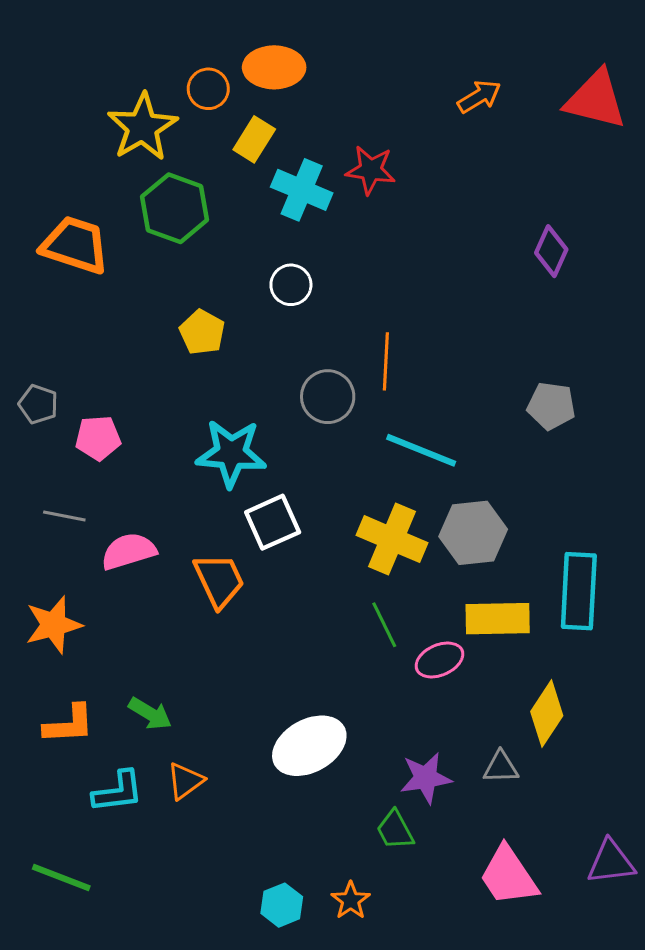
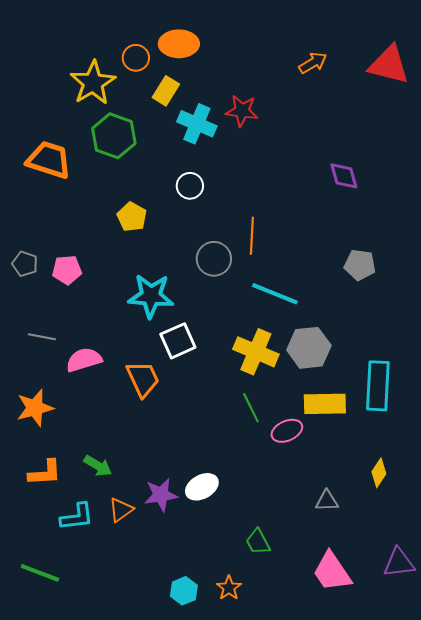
purple diamond: (551, 251) -> (344, 176), moved, turned -40
pink pentagon: (98, 438) -> (67, 270), moved
yellow diamond: (547, 714) -> (379, 473), moved, size x0.7
white ellipse: (309, 746) -> (202, 487), size x0.7
purple star: (426, 778) -> (161, 495), moved

